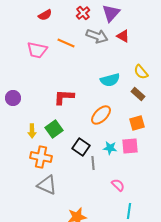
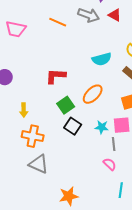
pink trapezoid: (37, 50) -> (16, 29), moved
green square: (54, 129) -> (66, 105), moved
gray line: (93, 163) -> (114, 144), moved

